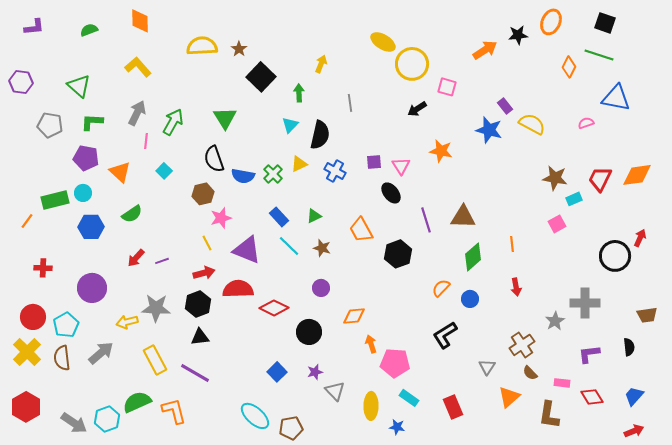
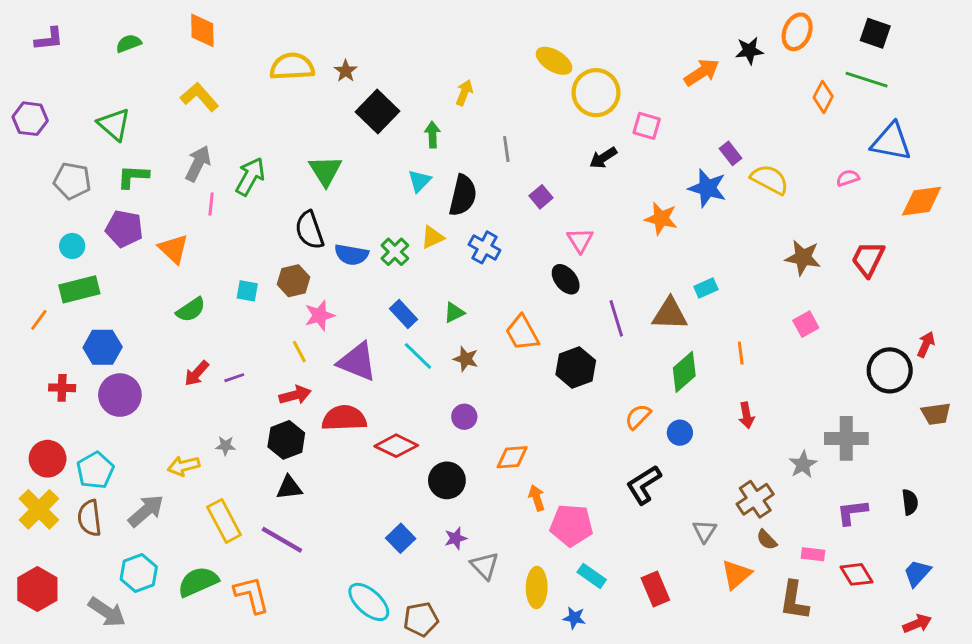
orange star: (441, 151) -> (661, 218), moved
purple square: (374, 162) -> (541, 197), moved, turned -35
cyan square: (164, 171) -> (247, 291), moved, turned -35
orange diamond: (637, 175) -> (922, 201), moved
cyan circle: (83, 193) -> (72, 246), moved
cyan rectangle: (574, 199) -> (706, 288), moved
blue hexagon: (91, 227) -> (103, 347), moved
purple circle: (92, 288) -> (120, 395), moved
gray star: (156, 308) -> (226, 446), size x0.5
brown trapezoid: (647, 315) -> (936, 414), moved
cyan hexagon: (107, 419) -> (139, 573), moved

